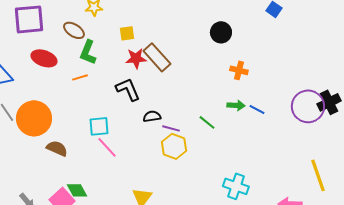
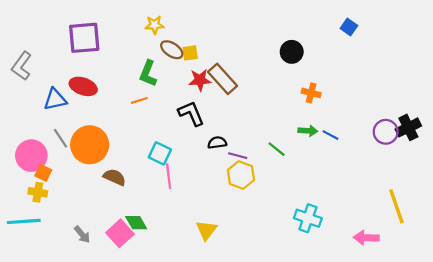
brown ellipse: (74, 30) -> (172, 50), moved
red ellipse: (44, 58) -> (83, 86), moved
purple circle: (308, 106) -> (386, 132), size x0.7
cyan square: (99, 126) -> (160, 153), turned 30
pink line: (107, 147) -> (169, 176), turned 35

